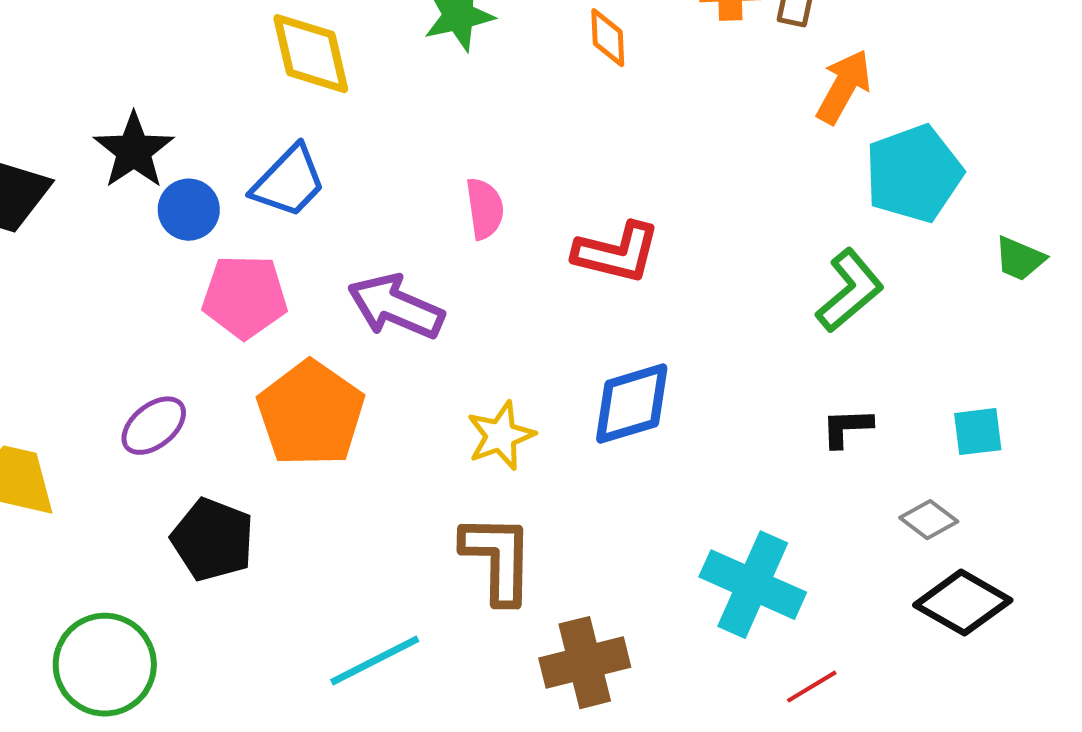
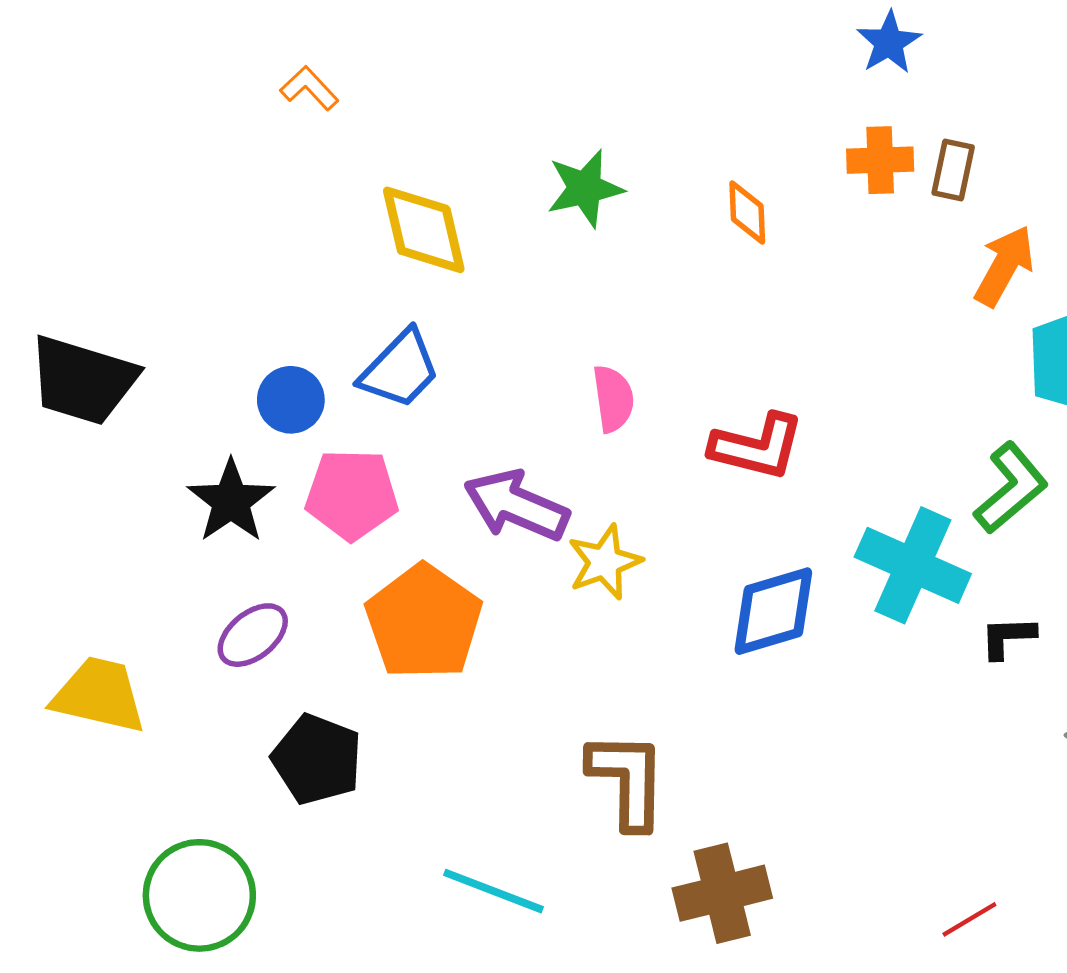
black star: (134, 151) -> (231, 501), moved
yellow star: (501, 436) -> (605, 562), moved
cyan cross: (753, 585) -> (913, 565), moved
cyan line: (375, 661) -> (493, 891), turned 48

